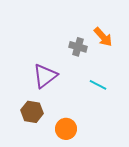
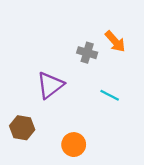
brown hexagon: (32, 112) -> (22, 128), moved

